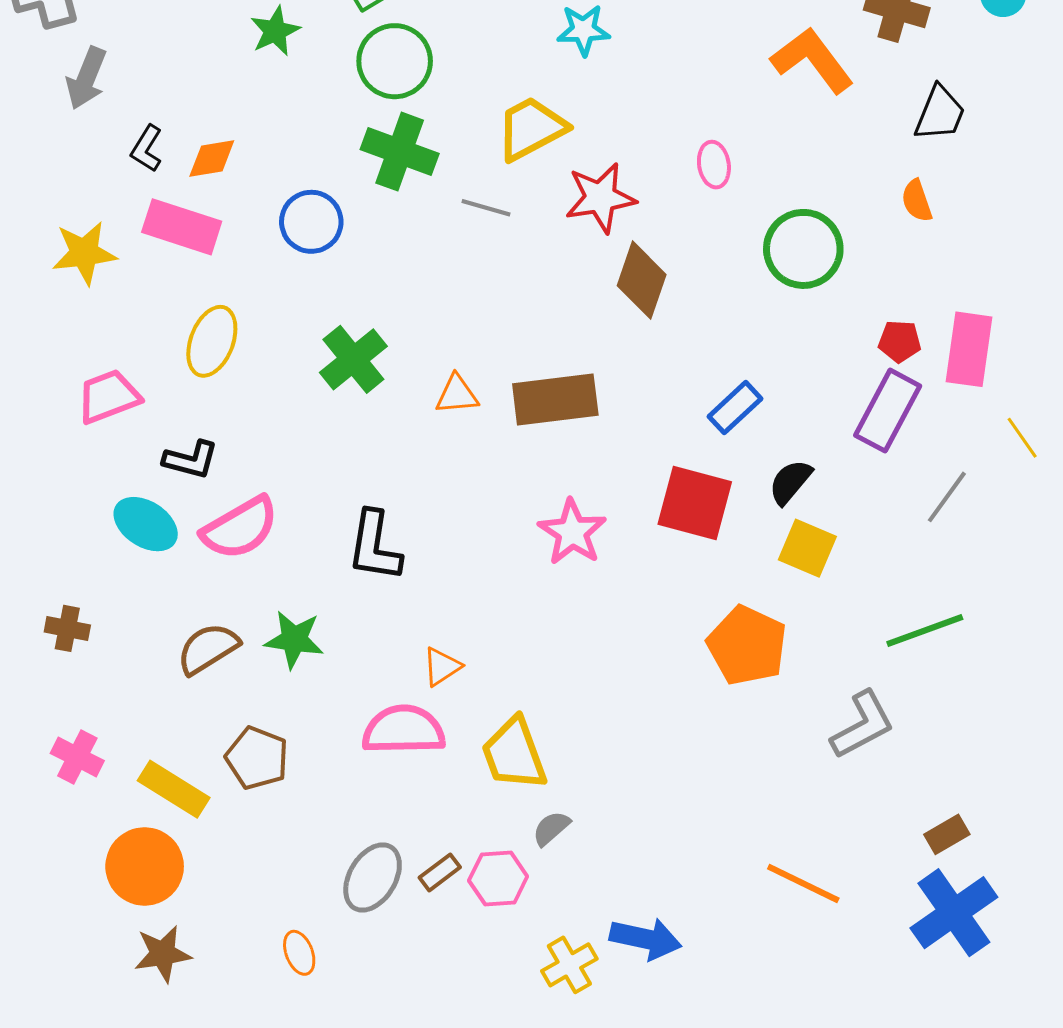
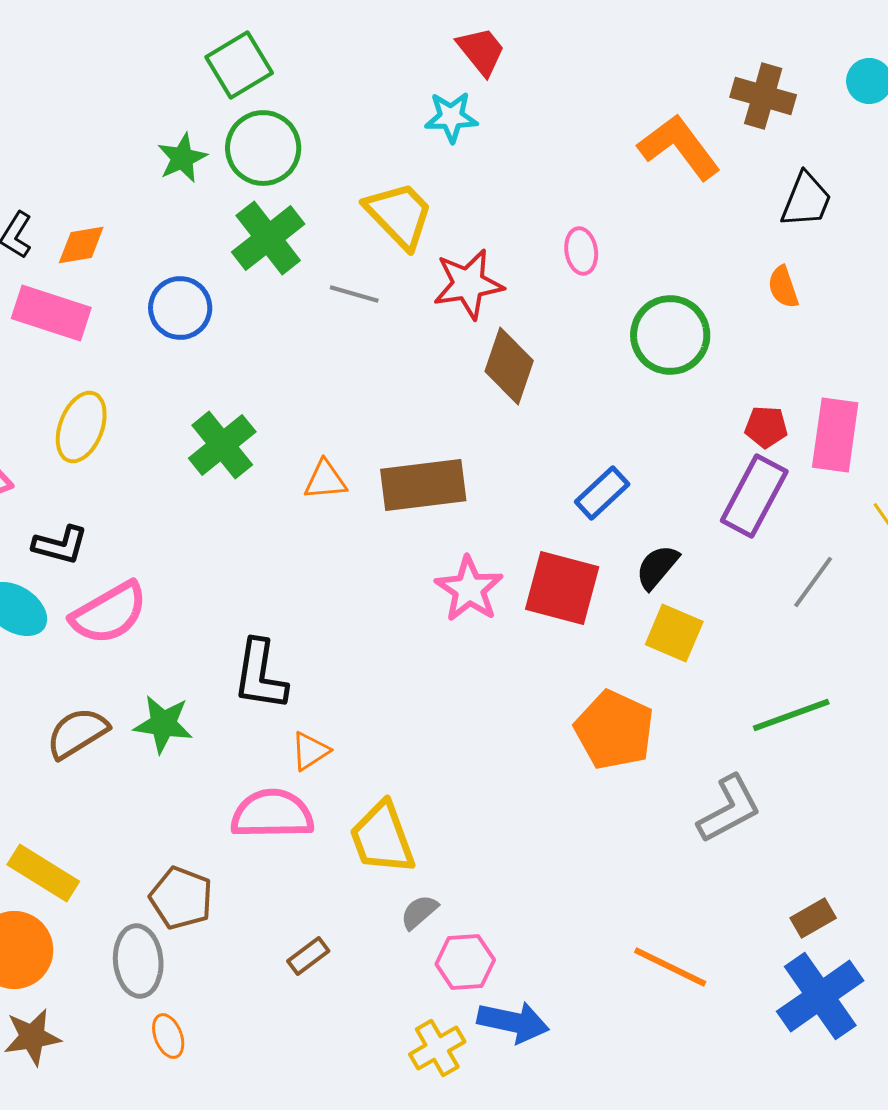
green star: (275, 31) -> (182, 158), moved
yellow trapezoid: (531, 128) -> (399, 215), turned 74
green cross: (400, 152) -> (268, 238), turned 32
pink star: (572, 532) -> (469, 589), moved
black L-shape: (375, 546) -> (260, 675), moved
brown pentagon: (257, 758) -> (181, 898), moved
gray ellipse: (373, 877) -> (138, 961), moved, turned -36
pink hexagon: (498, 878) -> (465, 962), moved

